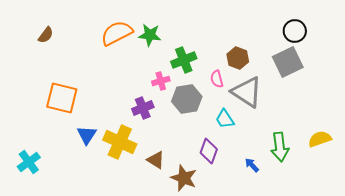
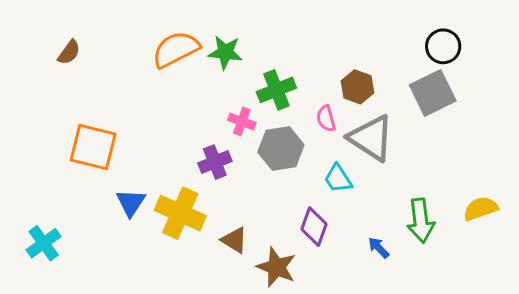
pink cross: (161, 81) -> (242, 121), turned 36

